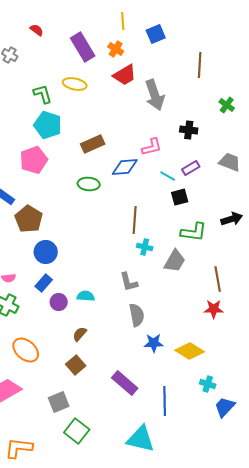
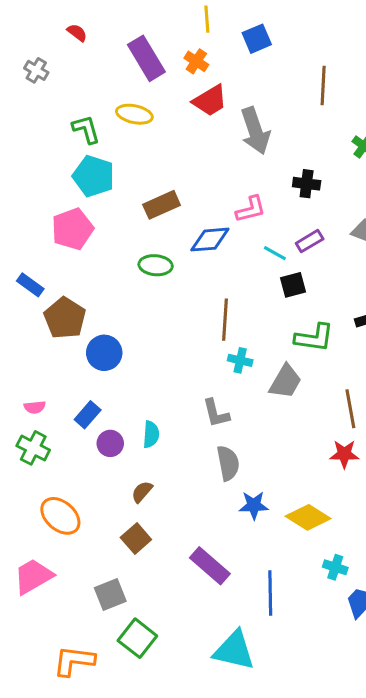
blue circle: (46, 252) -> (104, 353), moved
cyan semicircle: (86, 296) -> (151, 434), turned 90
orange L-shape: (19, 448) -> (74, 661), moved

